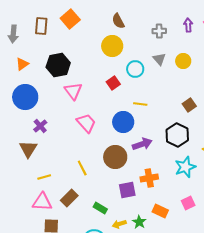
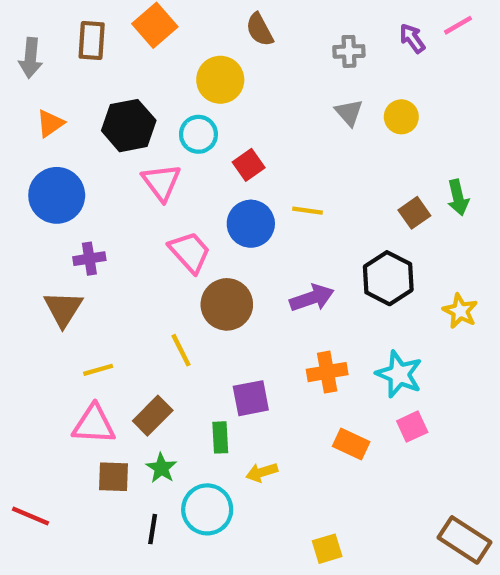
purple arrow: (188, 25) -> (412, 38), turned -32
yellow circle: (112, 46) -> (220, 80), moved
cyan circle: (135, 69) -> (198, 134), moved
blue circle: (123, 122) -> (251, 224), moved
purple cross: (40, 126) -> (89, 259), turned 32
brown circle: (115, 157) -> (227, 304), moved
cyan star: (185, 167) -> (399, 374), moved, turned -30
purple square: (127, 190) -> (251, 398), moved
green rectangle: (100, 208) -> (220, 437), turned 56
green star: (139, 222) -> (161, 468), moved

